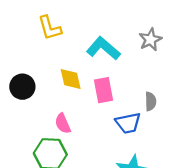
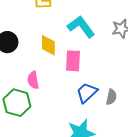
gray semicircle: (151, 101) -> (111, 97), moved
blue trapezoid: (128, 123) -> (87, 93), turned 135

